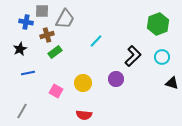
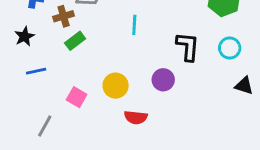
cyan line: (96, 41) -> (134, 25), turned -40
black L-shape: (133, 56) -> (188, 47), turned -40
gray line: (22, 111) -> (45, 126), moved
red semicircle: (84, 115) -> (136, 117), moved

